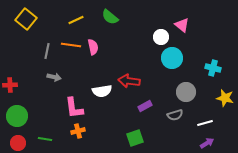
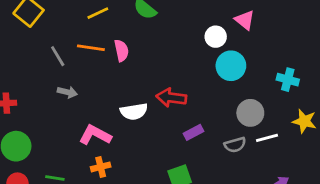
gray line: (47, 51) -> (58, 56), turned -42
pink L-shape: (74, 108) -> (95, 135), turned 125
white line: (205, 123) -> (267, 138), moved

